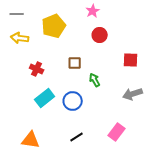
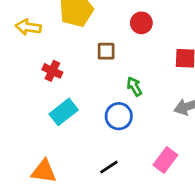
brown square: (75, 63) -> (106, 51), moved
blue circle: (73, 101) -> (119, 116), moved

